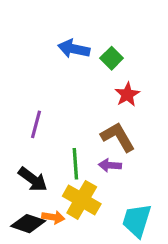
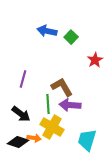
red star: (127, 94) -> (95, 60), moved
brown L-shape: (118, 137) -> (62, 87), moved
purple arrow: (110, 165) -> (70, 105), size x1.5

